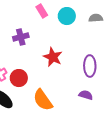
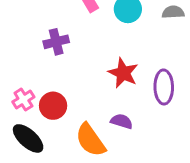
red star: (53, 57) -> (123, 73), moved
purple semicircle: (86, 95) -> (122, 121), moved

